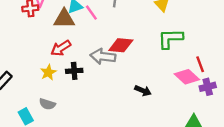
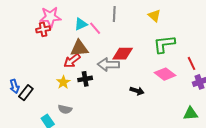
brown triangle: (64, 19) -> (79, 48), moved
pink diamond: (187, 77) -> (165, 74), moved
black arrow: (143, 91) -> (137, 91), moved

